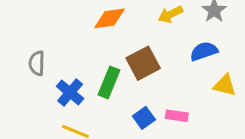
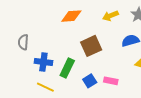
green rectangle: (109, 82) -> (67, 68), moved
blue cross: (70, 92) -> (43, 62), turned -36

